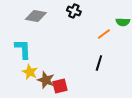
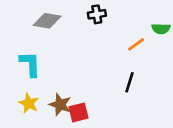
black cross: (74, 11) -> (97, 14), turned -32
yellow star: (30, 72) -> (29, 103), moved

